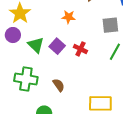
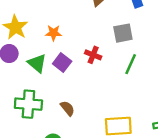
orange star: (68, 17) -> (53, 33), moved
red cross: (80, 49) -> (93, 55), moved

